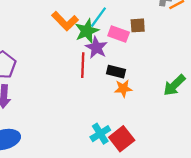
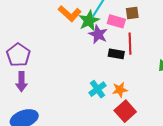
red line: (83, 65) -> (130, 44), moved
orange star: (123, 88) -> (120, 90), moved
cyan cross: (100, 134) -> (98, 89), moved

